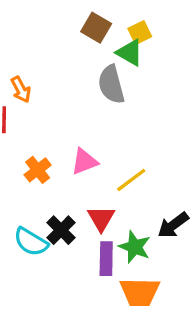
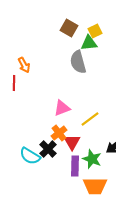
green triangle: (130, 53) -> (89, 43), turned -36
orange cross: (38, 170) -> (59, 133), moved

